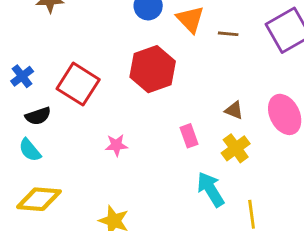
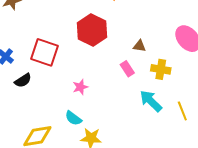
brown triangle: (234, 110) -> (139, 46), moved
yellow cross: (236, 148) -> (161, 69), turned -30
cyan semicircle: (30, 150) -> (73, 118), moved

